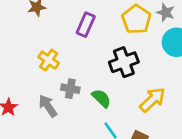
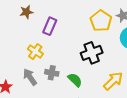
purple rectangle: (86, 25) -> (50, 26), moved
gray arrow: (48, 106) -> (30, 77), moved

